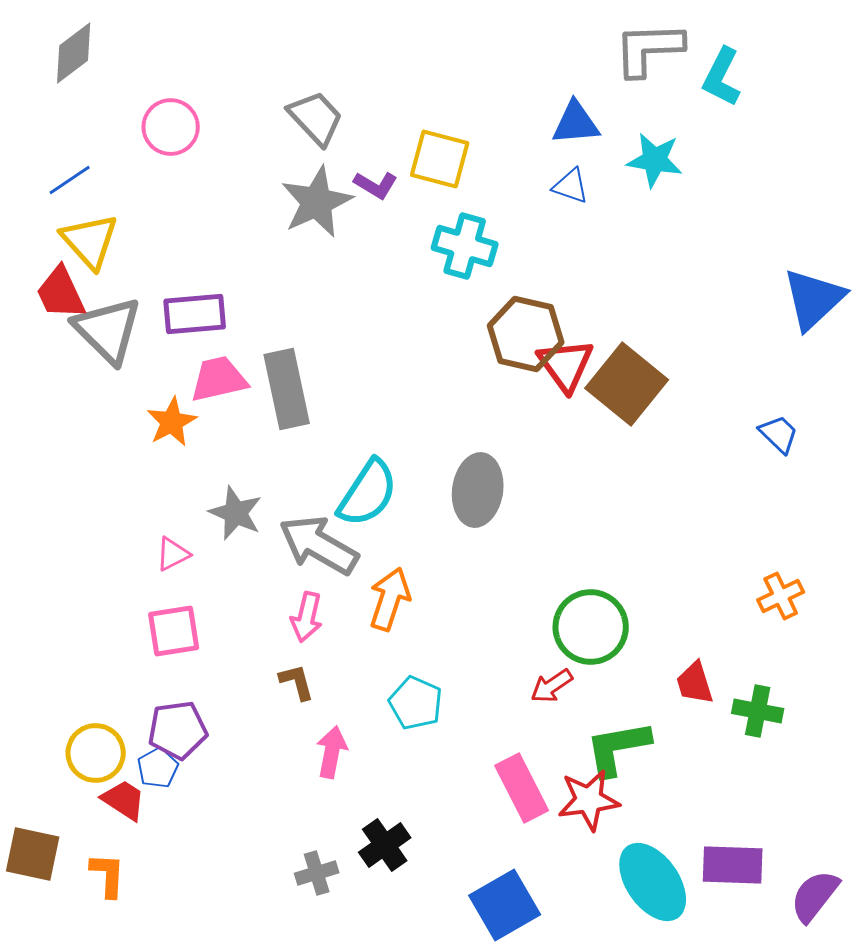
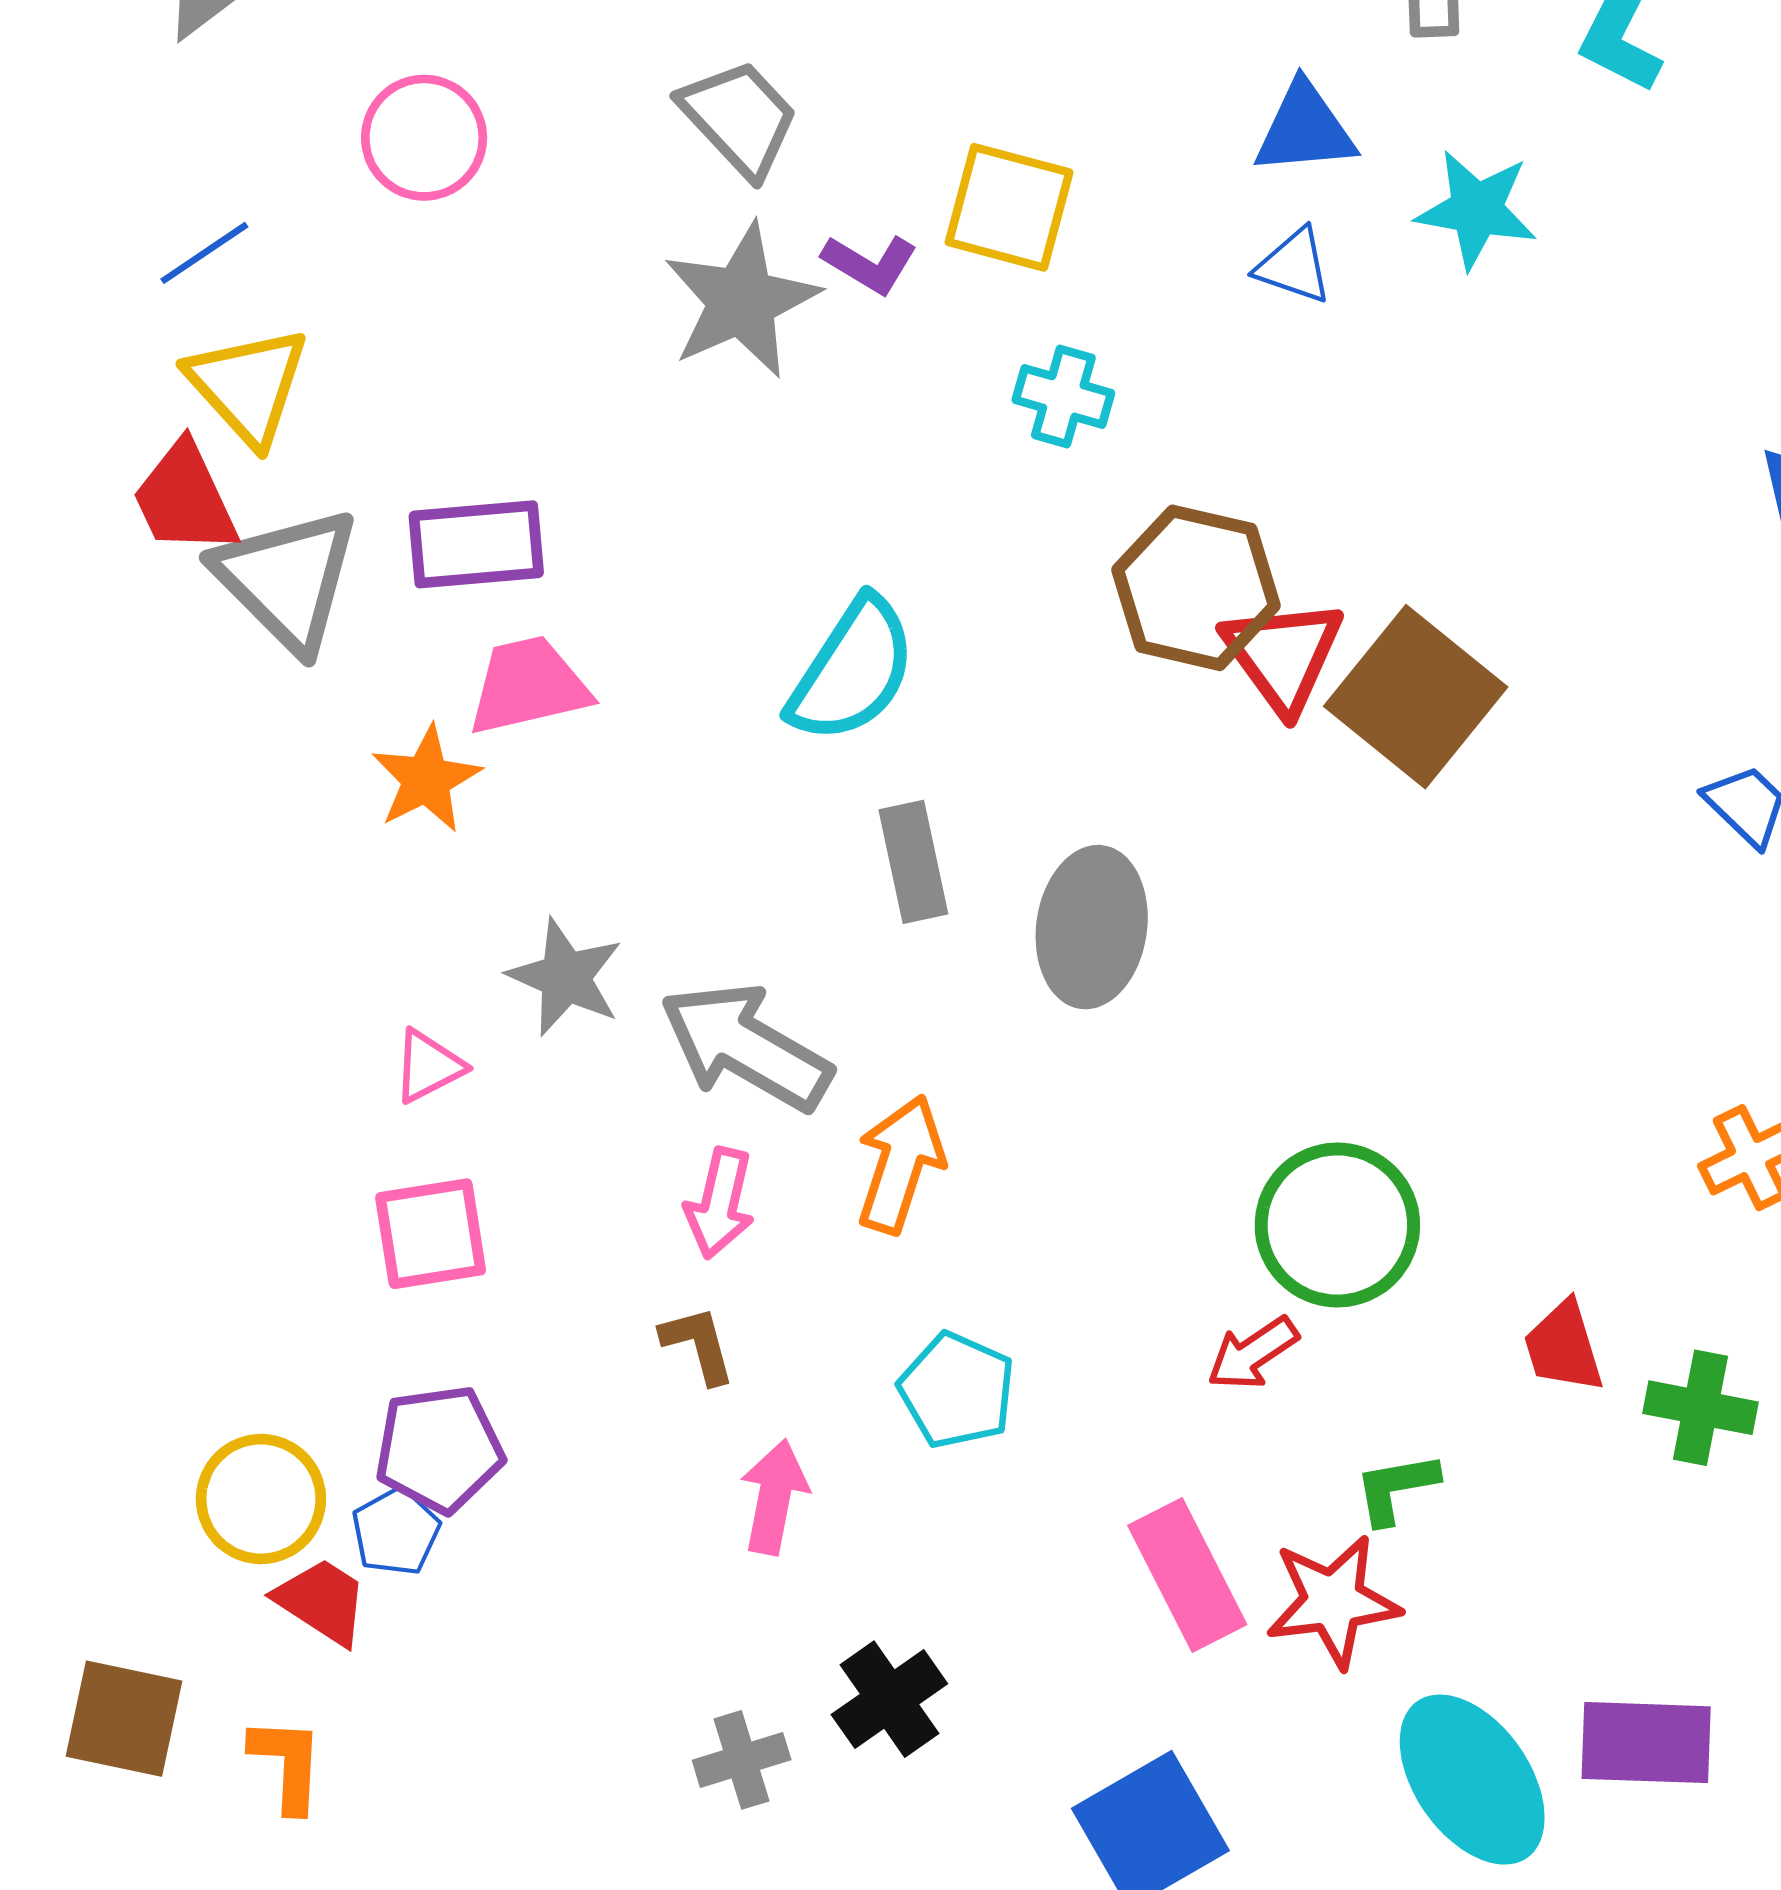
cyan cross: (465, 246) -> (1063, 396), size x0.7
gray rectangle: (287, 389) -> (913, 862), moved, size x0.7
cyan semicircle: (368, 493) -> (852, 670), moved
green L-shape: (618, 748) -> (1396, 1488), size x0.6

